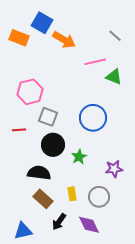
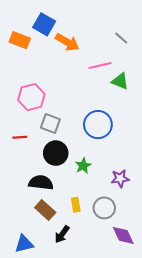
purple diamond: (89, 225) -> (123, 235), moved

